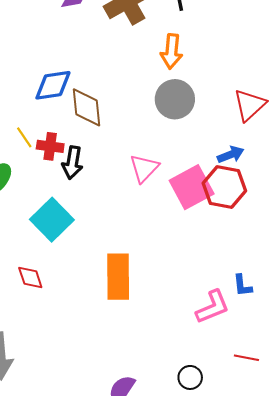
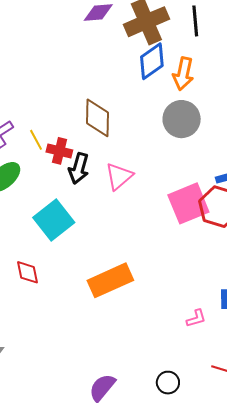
blue diamond: (53, 85) -> (152, 61), moved, turned -33
pink triangle: (144, 168) -> (119, 176), moved
orange rectangle: (118, 277) -> (110, 280), turned 60
pink L-shape: (213, 307) -> (196, 318), size x0.6

